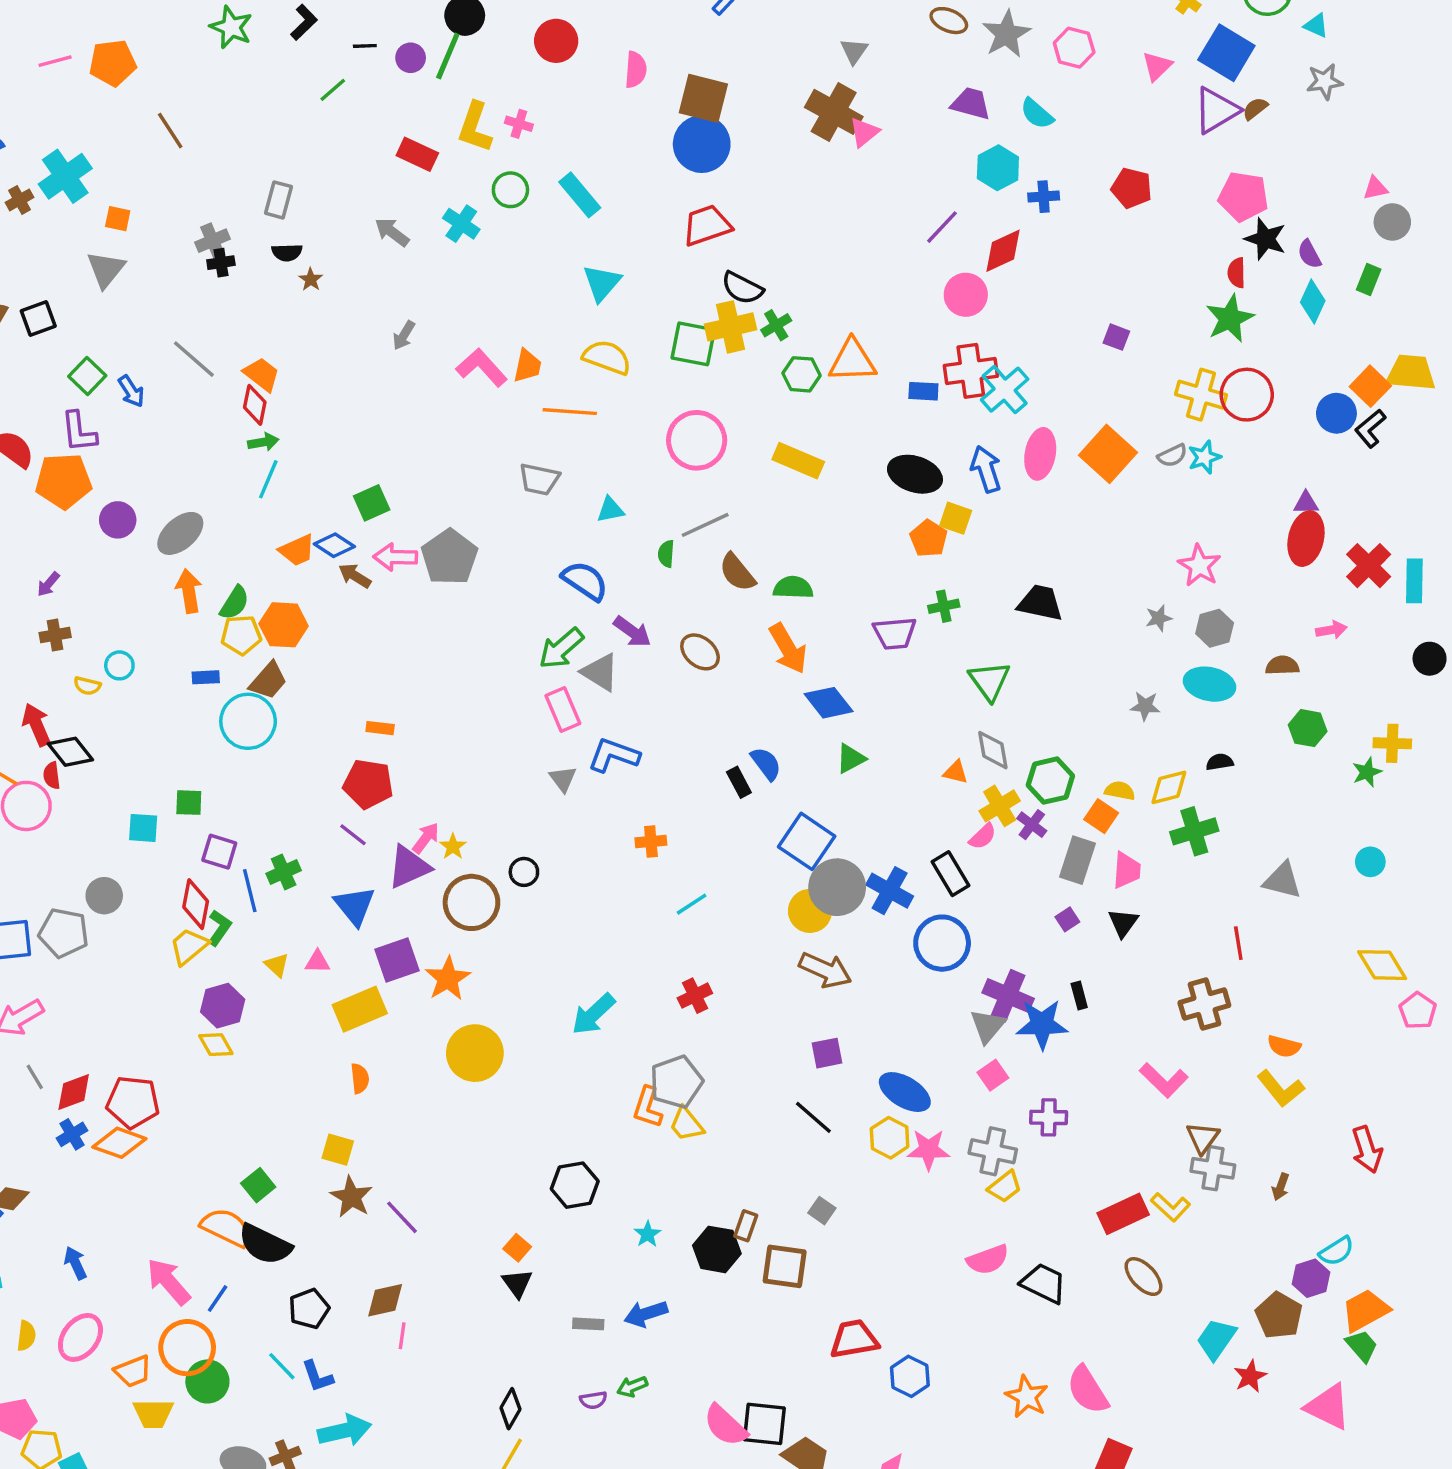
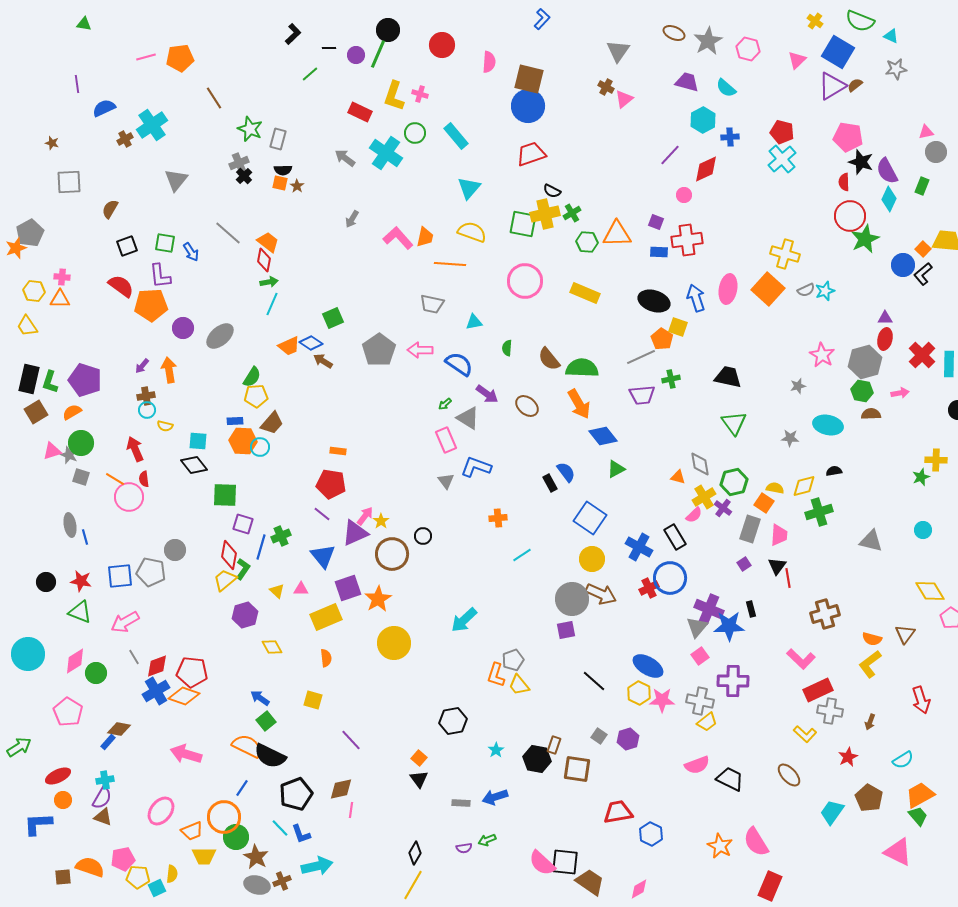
green star: (231, 27) -> (250, 129), moved
gray triangle: (854, 51) -> (618, 51), size x1.4
brown cross: (834, 112) -> (606, 87), size x0.5
orange square: (118, 219) -> (280, 183), moved
cyan cross: (461, 224) -> (386, 153), size x1.5
purple semicircle: (1309, 254) -> (887, 171), size x1.5
black cross: (221, 263) -> (244, 176), turned -35
black semicircle: (742, 288) -> (552, 191), size x0.7
pink circle: (966, 295) -> (684, 195), size x0.6
black square: (38, 318) -> (127, 246), moved
green star: (1230, 318) -> (865, 239), moved
purple square: (1116, 337) -> (656, 222), moved
green square: (87, 376) -> (165, 243), turned -35
orange square: (1370, 386) -> (923, 249), size x0.7
cyan cross: (1005, 390) -> (782, 159), moved
yellow cross: (1201, 395) -> (785, 254), moved
red circle: (1247, 395) -> (850, 216), moved
gray line: (705, 525) -> (641, 357), moved
red ellipse: (1306, 539) -> (885, 339), size x0.7
pink arrow: (395, 557) -> (420, 350), moved
green semicircle: (793, 588) -> (582, 368), size x1.4
orange arrow: (189, 591) -> (169, 370), moved
orange hexagon: (284, 625) -> (243, 441), moved
gray hexagon: (1215, 628) -> (865, 362), moved, size x1.5
green arrow: (561, 649) -> (445, 404), size x0.5
cyan circle: (119, 665) -> (147, 410), moved
green triangle: (989, 681) -> (734, 423), moved
cyan circle: (248, 721) -> (260, 447), size x0.6
green hexagon: (1308, 728) -> (862, 391), moved
black diamond: (70, 752) -> (194, 465), moved
green square: (189, 803) -> (225, 495), size x1.5
cyan square: (143, 828) -> (198, 441), moved
gray circle: (837, 887) -> (572, 599), moved
blue line: (250, 891) -> (261, 547), turned 30
red line: (1238, 943) -> (788, 578), moved
red cross: (695, 996) -> (649, 588), moved
yellow diamond: (216, 1045) -> (272, 647), moved
purple square: (827, 1053) -> (566, 630), moved
gray pentagon: (676, 1082) -> (513, 660), size x0.7
yellow L-shape: (1281, 1089) -> (870, 664), turned 92
purple cross: (1049, 1117) -> (733, 681), size x1.4
blue cross: (72, 1134) -> (156, 691), size x1.5
brown triangle: (1203, 1138) -> (905, 634), moved
brown star: (351, 1197) -> (256, 857), moved
red rectangle: (1123, 1214) -> (818, 690), moved
blue arrow: (75, 1263) -> (260, 698), moved, turned -30
purple hexagon: (1311, 1278) -> (628, 739), moved
pink arrow: (168, 1282) -> (186, 754), moved, turned -32
black pentagon: (309, 1309) -> (296, 794), size x1.4
yellow semicircle: (26, 1336) -> (172, 874), moved
red star: (1250, 1376) -> (848, 757), moved

